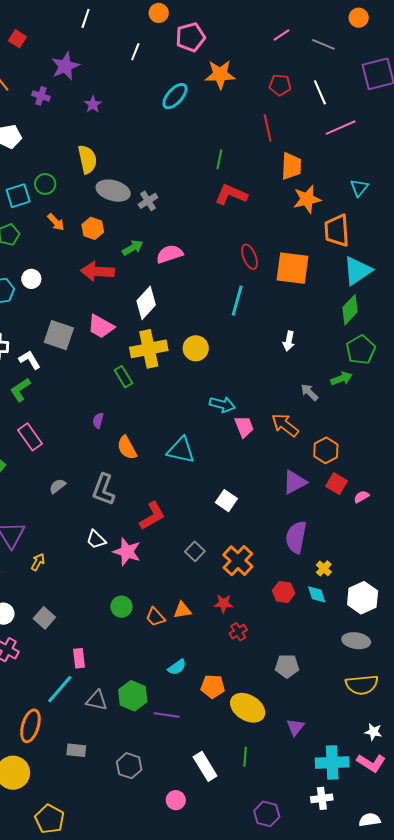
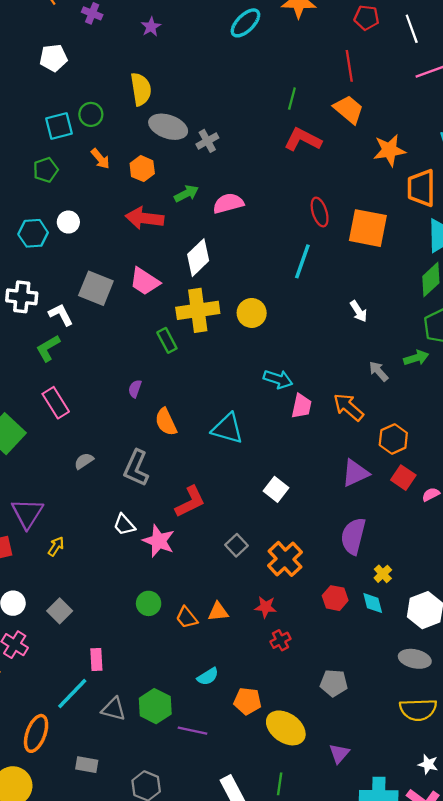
orange trapezoid: (291, 166) -> (349, 109), moved, turned -56
white arrow: (289, 341) -> (359, 311), turned -48
pink trapezoid: (244, 427) -> (301, 406), turned 30

